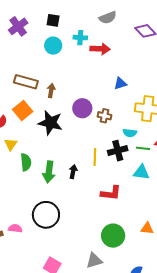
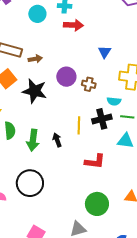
red arrow: (100, 49) -> (73, 25), moved
blue triangle: (120, 83) -> (105, 52), turned -40
brown arrow: (51, 91) -> (35, 59), turned 72
black arrow: (73, 172) -> (57, 140), turned -32

